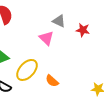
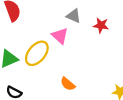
yellow ellipse: (27, 70) -> (37, 53), moved

